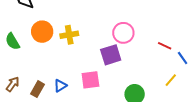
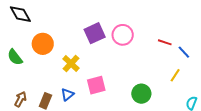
yellow cross: (69, 35) -> (71, 63), moved, turned -30
purple square: (111, 55) -> (95, 33), moved

